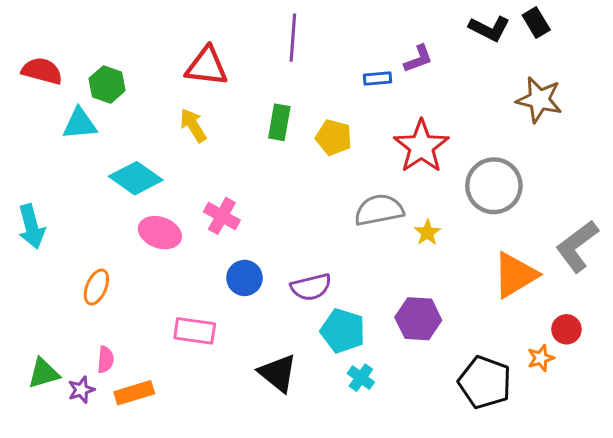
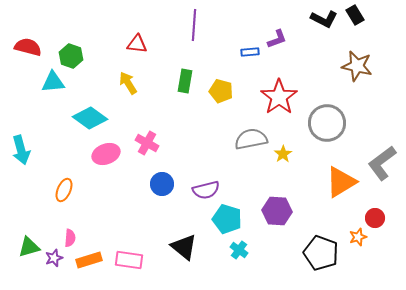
red triangle: (207, 66) -> (137, 44), size x0.7
pink ellipse: (160, 233) -> (106, 154), turned -40
pink rectangle: (195, 331) -> (129, 260), moved

